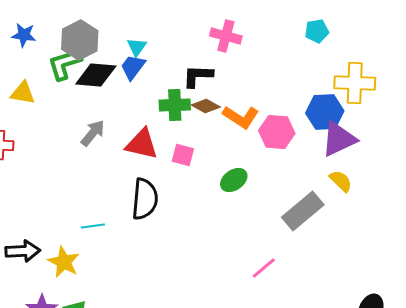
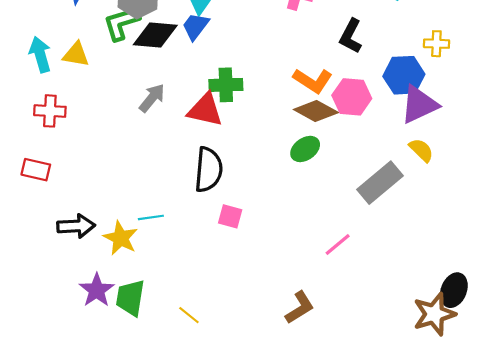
black L-shape: (198, 76) -> (351, 36), moved, turned -64
yellow cross: (355, 83) -> (436, 44), size x0.6
green cross: (175, 105) -> (226, 85), moved
brown diamond: (206, 106) -> (316, 111), moved, size x1.4
pink square: (183, 155) -> (230, 216), moved
cyan line: (93, 226) -> (151, 217), moved

